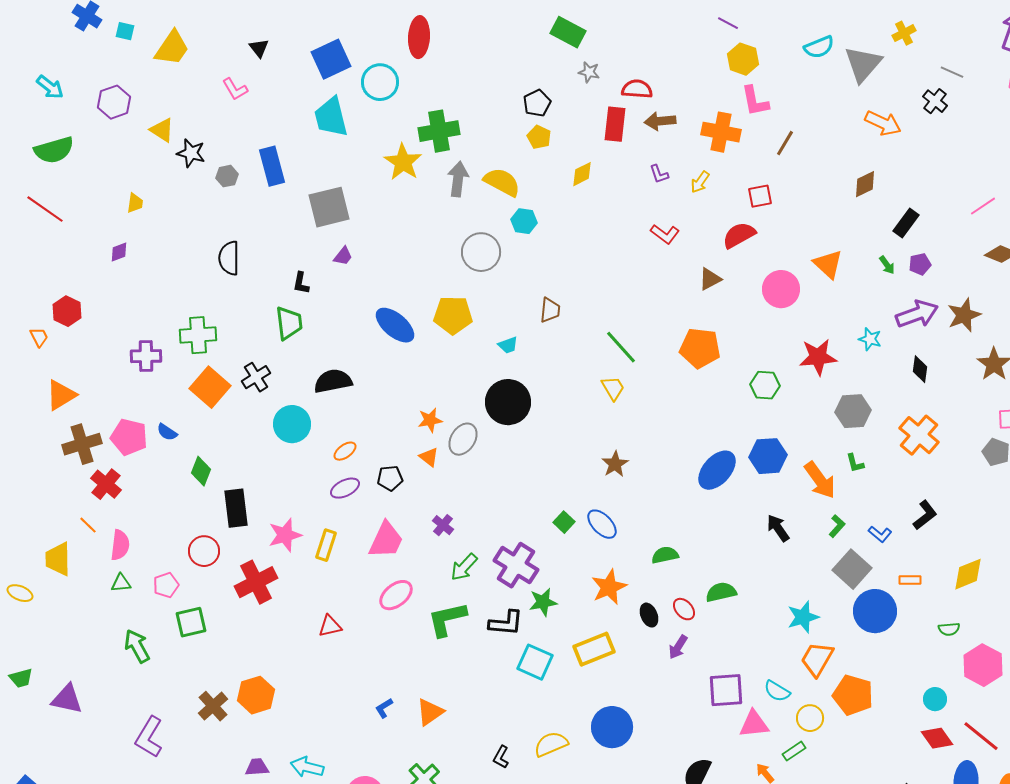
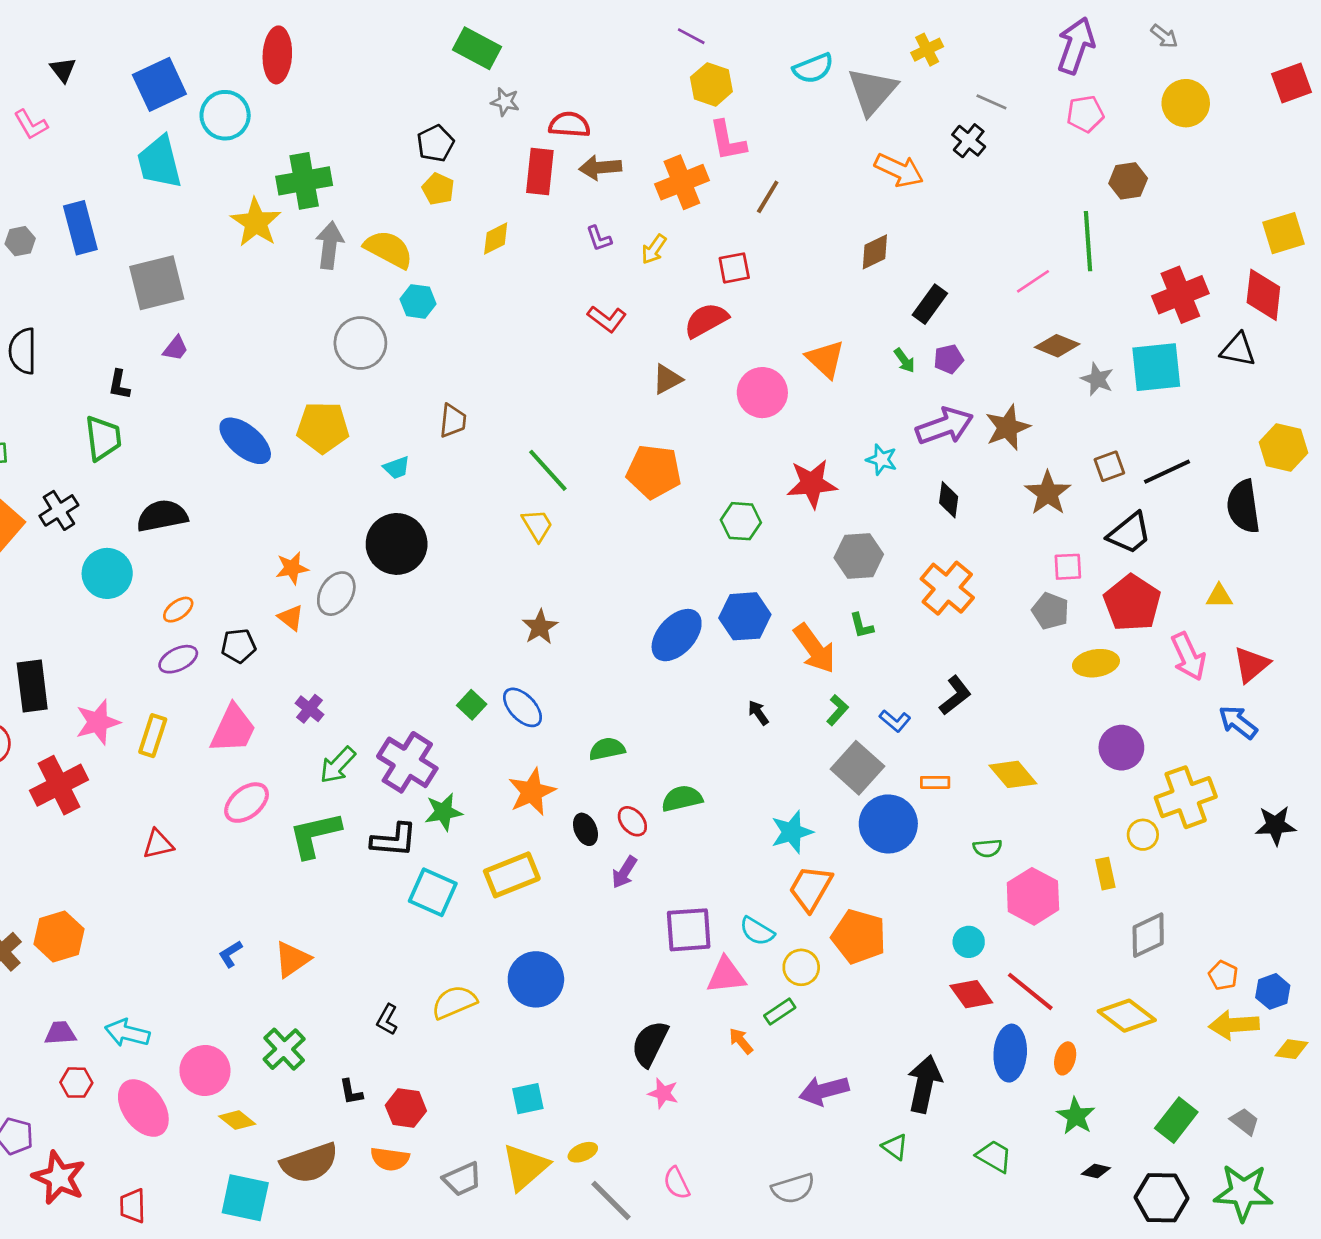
orange cross: (721, 132) -> (682, 182), turned -33
black arrow: (778, 528) -> (758, 713), size x0.7
yellow diamond: (968, 574) -> (1013, 774), turned 72

